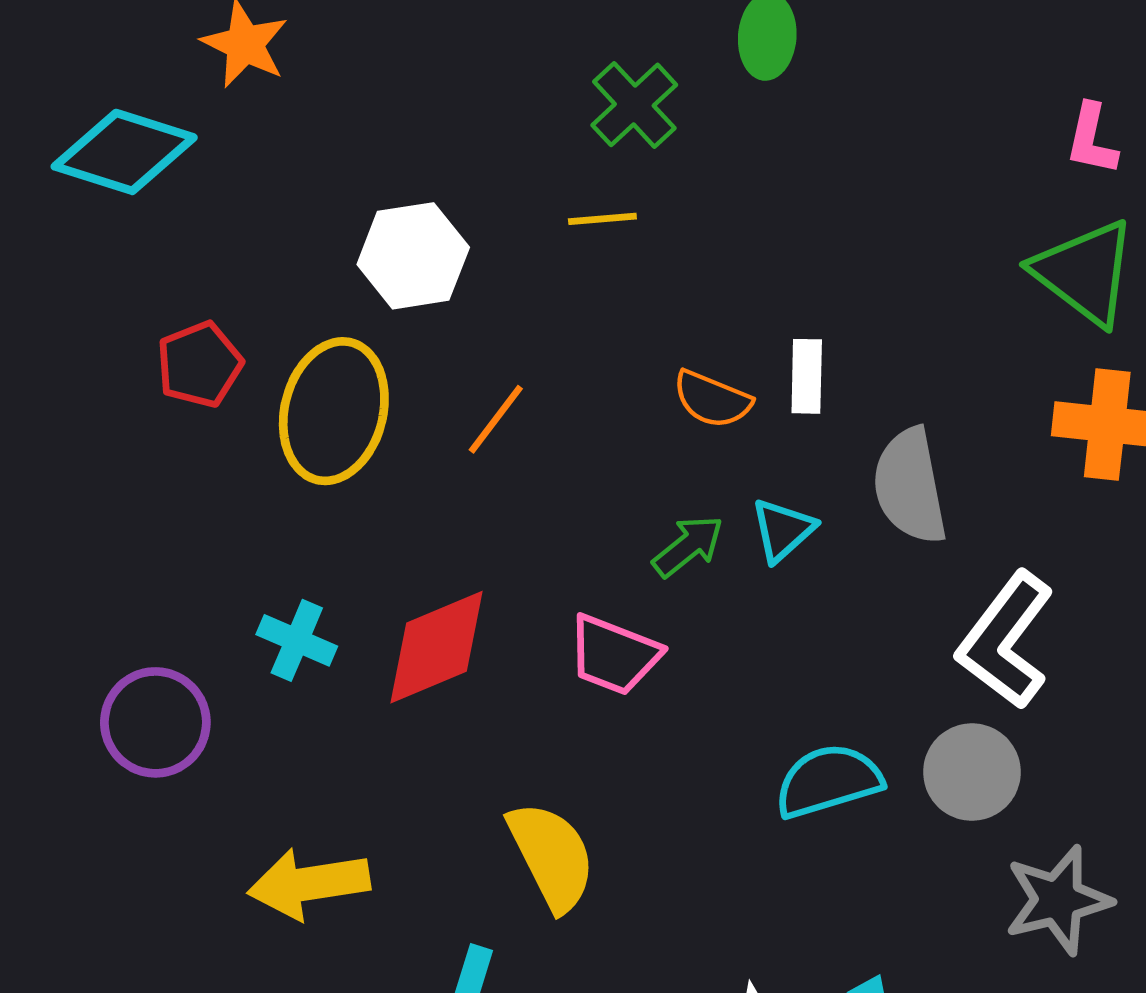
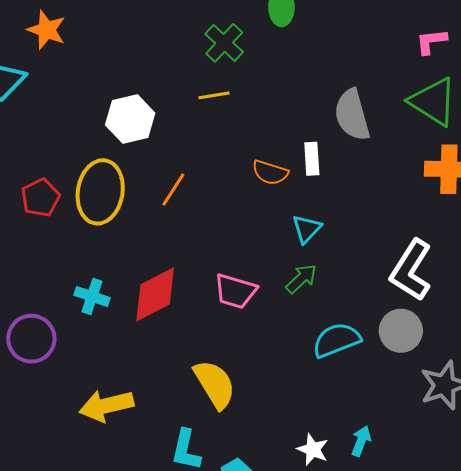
pink L-shape: (1092, 139) -> (431, 41), turned 76
red pentagon: (200, 364) -> (40, 198), moved
gray semicircle: (910, 486) -> (352, 115), moved
green arrow: (688, 546) -> (301, 279), moved

